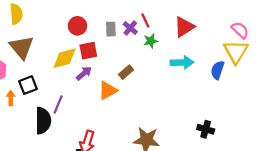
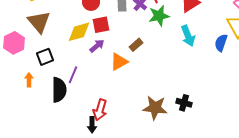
green star: (151, 41) -> (159, 16), size x1.5
cyan arrow: (182, 62) -> (188, 36), turned 70
orange arrow: (11, 98) -> (29, 80), moved
black cross: (206, 129) -> (184, 103), moved

